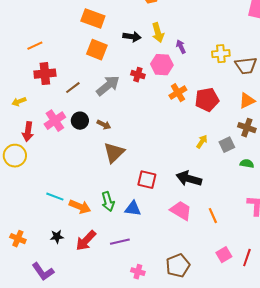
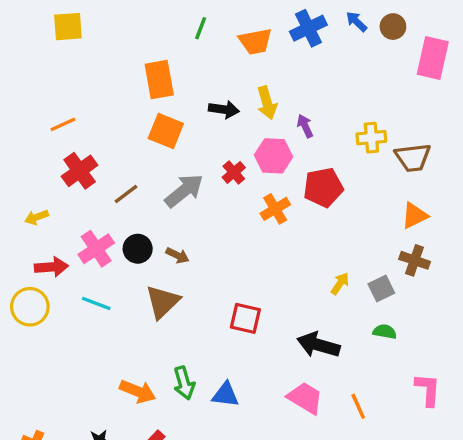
orange rectangle: (93, 19) -> (159, 80), turned 60
red cross: (45, 74) -> (80, 171), turned -30
red cross: (138, 75) -> (234, 172), turned 32
orange cross: (178, 93) -> (275, 209), moved
red pentagon: (207, 100) -> (323, 187), moved
red arrow: (28, 132) -> (51, 267), turned -102
brown triangle: (114, 153) -> (162, 302), moved
green semicircle: (247, 164) -> (385, 332), moved
red square: (147, 180) -> (245, 318), moved
cyan line: (55, 197) -> (96, 303), moved

